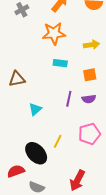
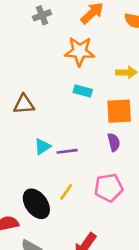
orange square: (90, 75) -> (119, 111), size x1.5
purple line: (69, 99) -> (67, 151), moved, turned 63
purple semicircle: (89, 99) -> (114, 142), turned -104

